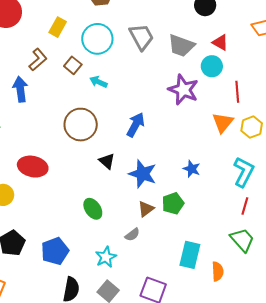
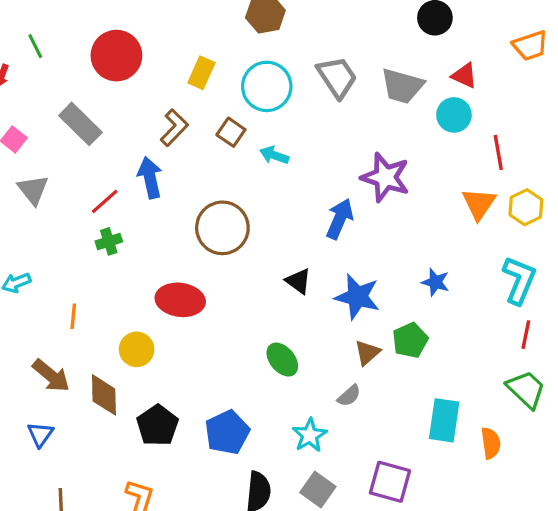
purple star: (183, 90) -> (385, 177), moved
brown circle: (81, 125) -> (222, 228), moved

